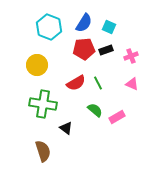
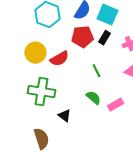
cyan square: (109, 27) -> (107, 15), size x1.5
black rectangle: (106, 50) -> (104, 38), turned -40
red semicircle: (76, 83) -> (59, 59), moved

